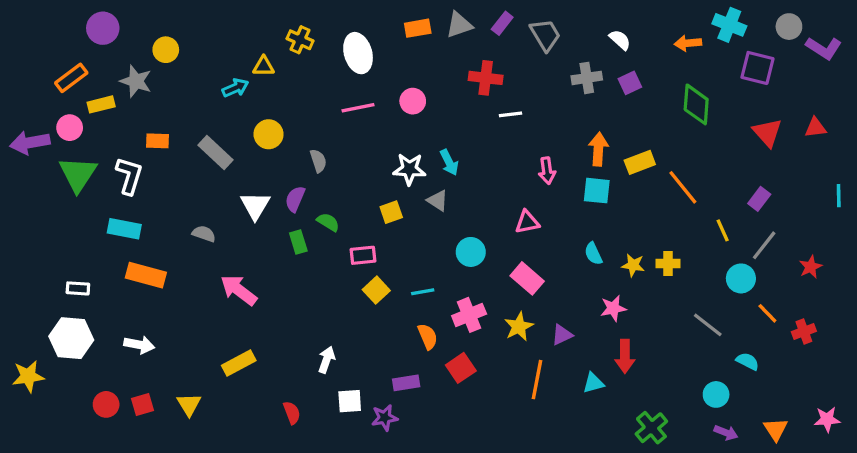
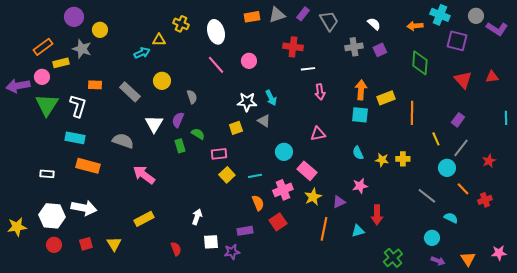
purple circle: (103, 28) -> (74, 17), moved
pink line: (358, 108) -> (216, 65), turned 60
pink arrow: (547, 171) -> (320, 92), moved
orange line: (683, 187) -> (412, 113), turned 40
gray semicircle: (204, 234) -> (123, 141), size x1.5
pink rectangle: (527, 278) -> (307, 171), moved
pink star: (613, 308) -> (360, 186), moved
white hexagon: (71, 338) -> (52, 216), moved
white arrow: (139, 345) -> (84, 208), size x1.4
red circle: (106, 404) -> (54, 245), moved

